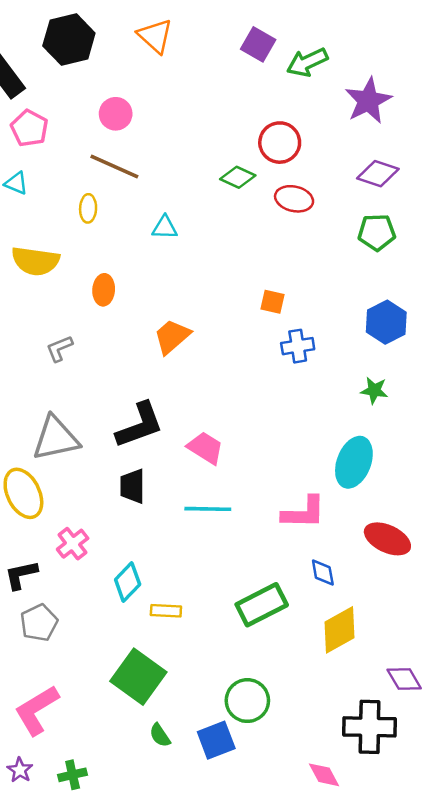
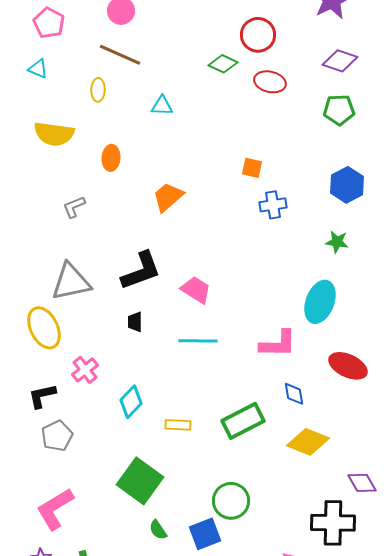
black trapezoid: (132, 486) -> (135, 322), size x0.7
yellow rectangle: (166, 611) -> (178, 425), moved
yellow diamond: (340, 630) -> (308, 442), turned 51

